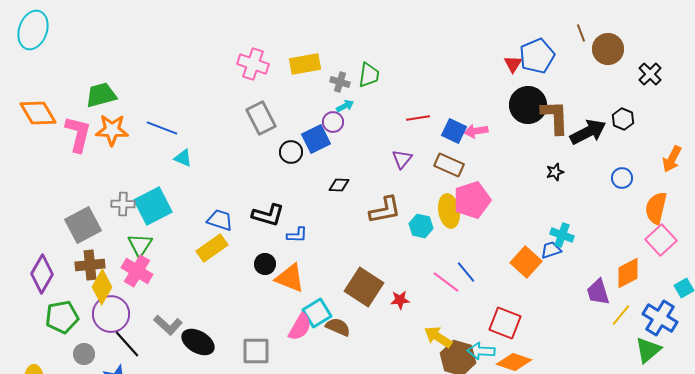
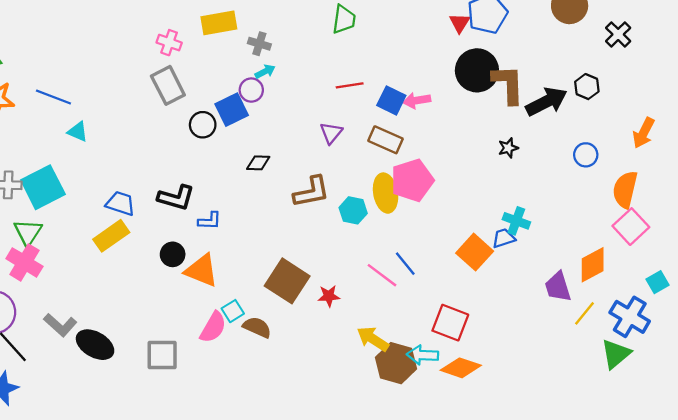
pink cross: (253, 64) -> (169, 43), moved, size x0.7
green trapezoid: (369, 75) -> (344, 19), moved
cyan square: (317, 313) -> (233, 311), size x0.7

